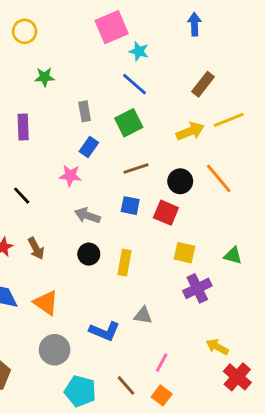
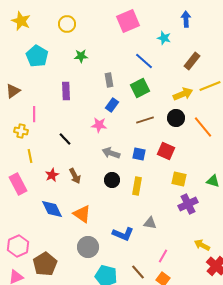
cyan star: (139, 51) -> (164, 38), moved
black circle: (180, 181) -> (176, 118), moved
blue square: (130, 206) -> (139, 154), moved

